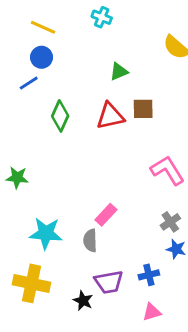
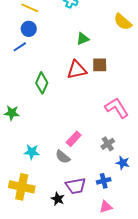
green diamond: (60, 116) -> (42, 83), moved
gray cross: (170, 222) -> (108, 144), moved
cyan star: (46, 233) -> (32, 152), size x0.7
gray semicircle: (90, 241) -> (63, 157), turned -49

